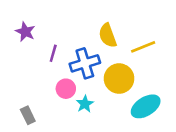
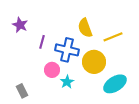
blue cross: (85, 63) -> (67, 50), turned 30

